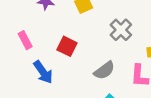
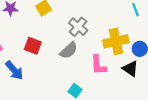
gray semicircle: (104, 70) -> (69, 50), moved

